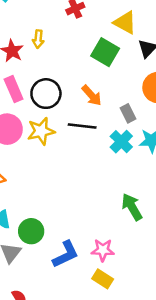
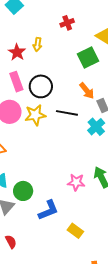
green square: (105, 52) -> (88, 58), turned 30
orange arrow: (92, 95) -> (87, 91), moved
pink star: (103, 250) -> (76, 182), moved

